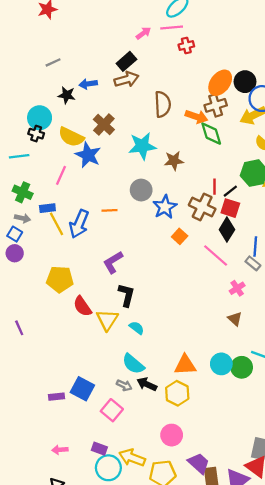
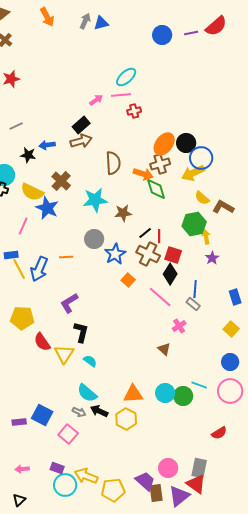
black line: (230, 191) -> (145, 233), moved
brown triangle: (235, 319) -> (164, 349), moved
pink circle: (172, 435) -> (168, 468), moved

